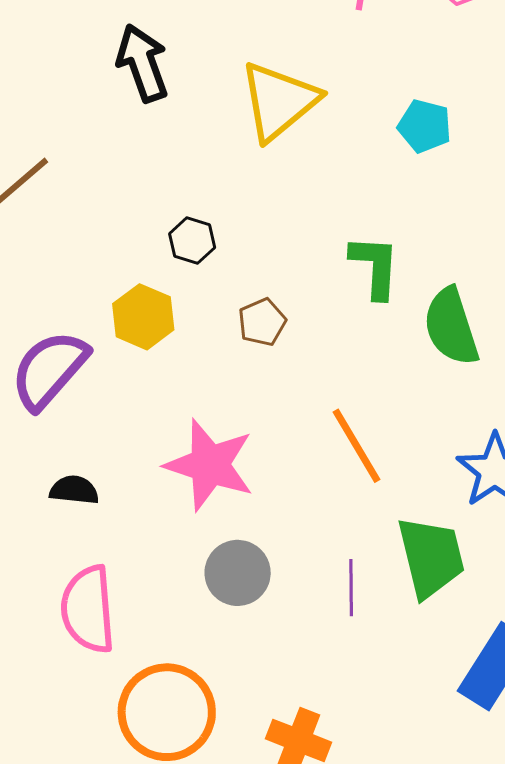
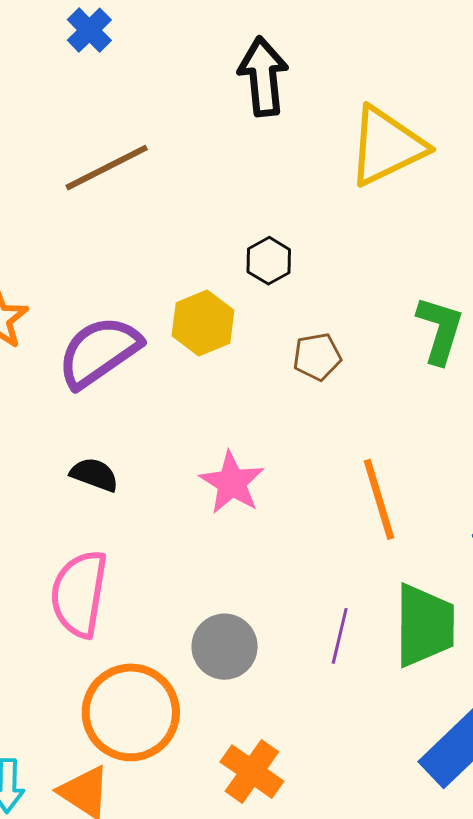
pink star: (210, 465) -> (232, 483), size x0.7
gray circle: (238, 573) -> (225, 647), moved

